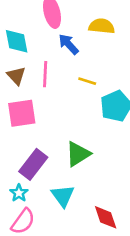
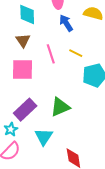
pink line: (45, 74) -> (51, 54), moved, turned -30

